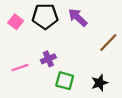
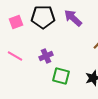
pink square: (16, 22) -> (16, 22), turned 32
pink line: (20, 68) -> (15, 56), moved, turned 49

